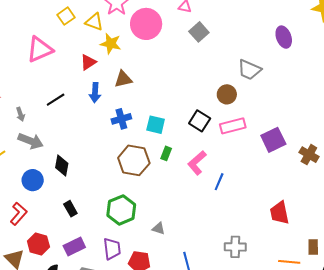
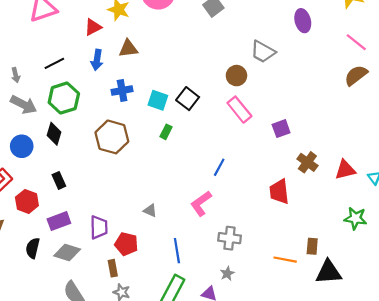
black square: (200, 121) -> (188, 99), moved
pink rectangle: (233, 126) -> (239, 110), turned 60
purple square: (273, 140) -> (281, 129), size x0.7
brown cross: (309, 155) -> (307, 162), moved
brown hexagon: (134, 160) -> (112, 137), moved
pink L-shape: (197, 163) -> (201, 203), moved
green hexagon: (121, 210) -> (64, 98), moved
red trapezoid: (280, 213) -> (279, 192), moved
red hexagon: (38, 244) -> (27, 201), moved

